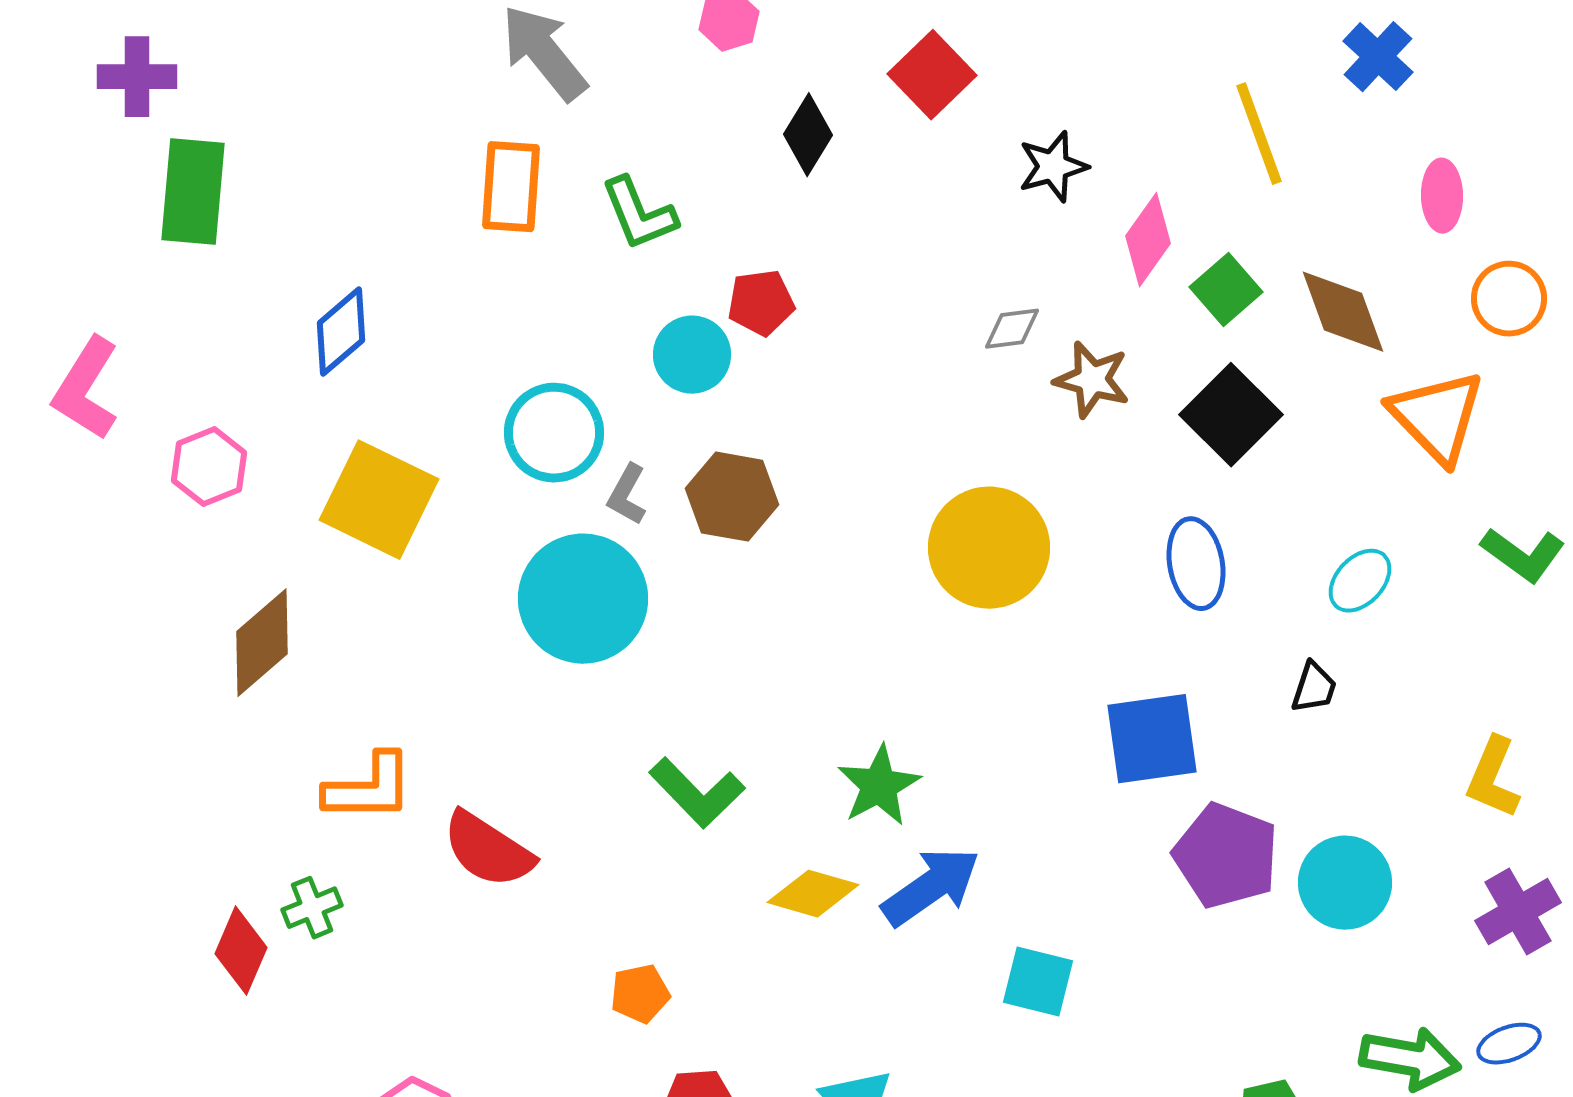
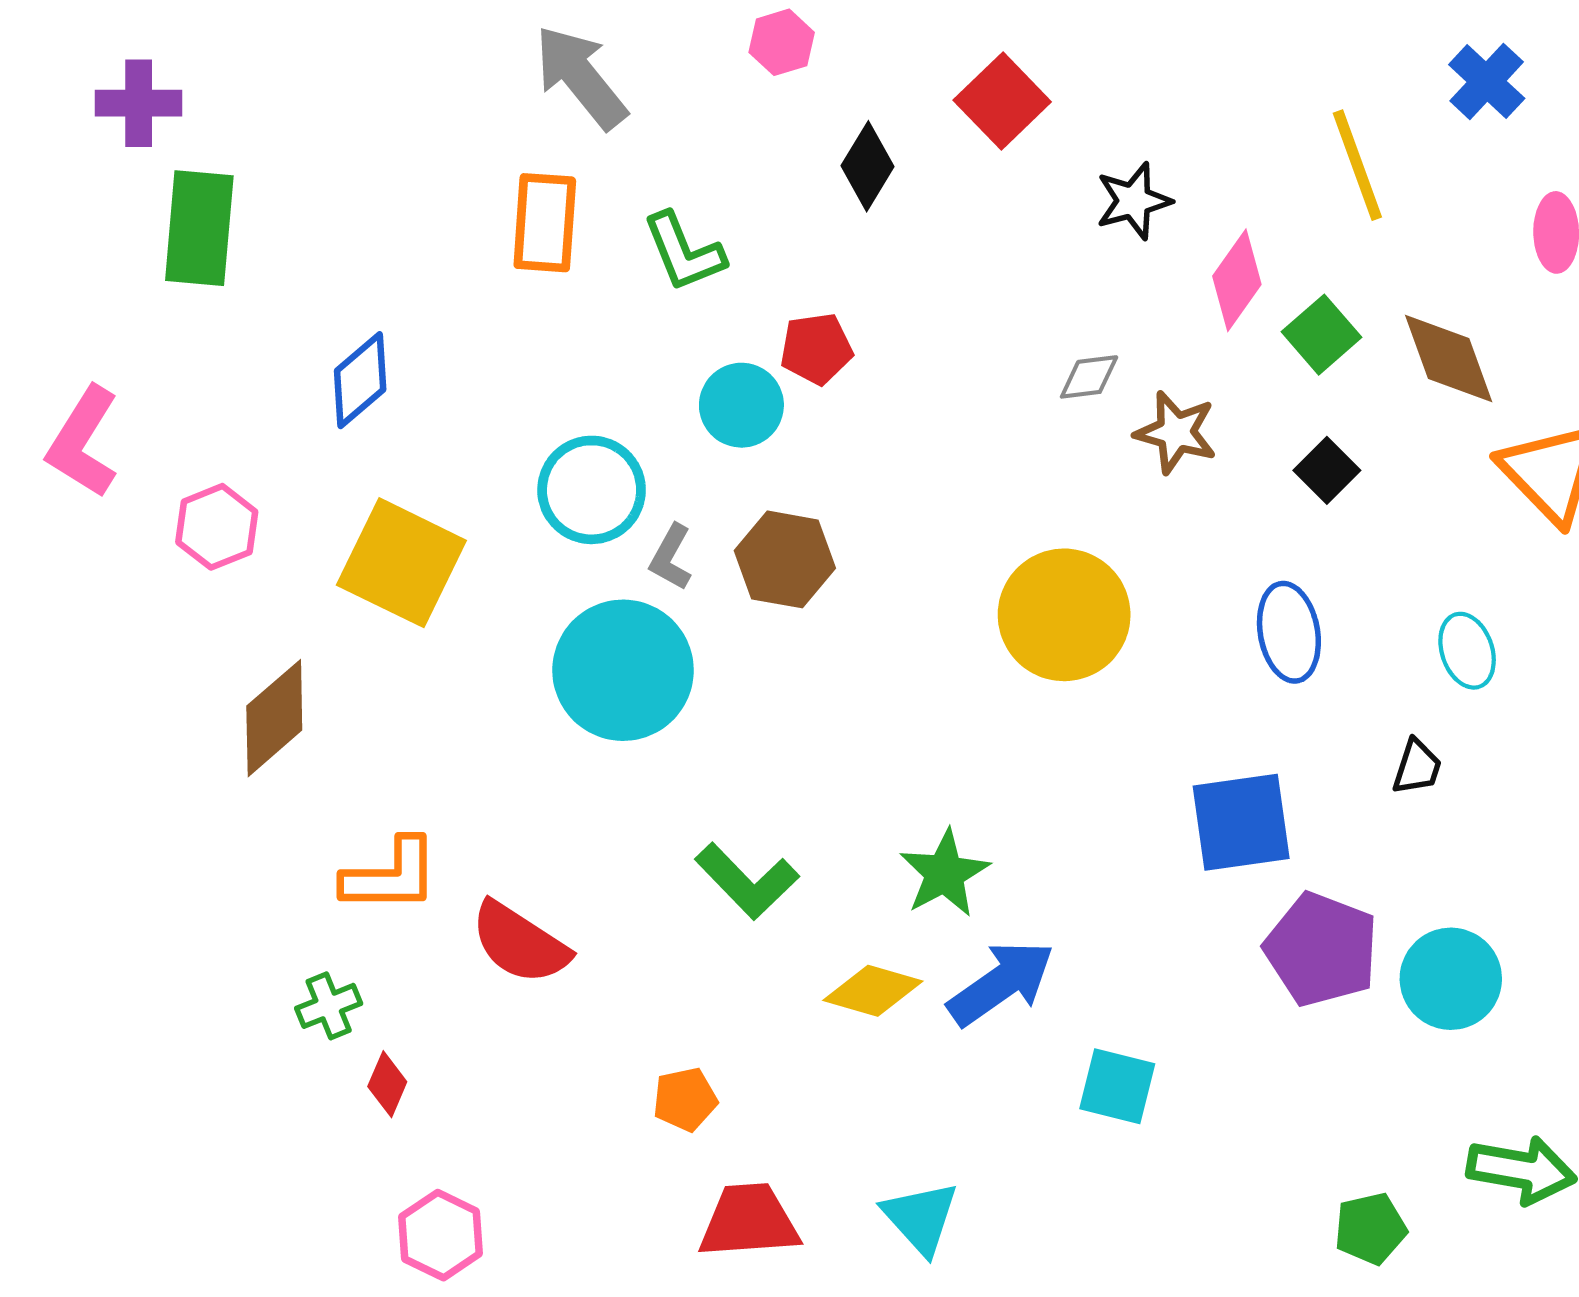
black square: (1231, 415) -> (1327, 470), size x0.6
cyan ellipse: (1360, 581) -> (1467, 651), turned -62
red diamond: (241, 951) -> (387, 1084), moved, size x0.7

